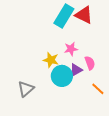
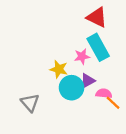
cyan rectangle: (64, 16) -> (98, 47), moved, turned -60
pink semicircle: (90, 63) -> (104, 93), moved, turned -64
gray triangle: (26, 89) -> (30, 103), turned -30

